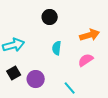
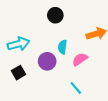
pink semicircle: (86, 60) -> (80, 59), moved
purple circle: (36, 79) -> (47, 61), moved

